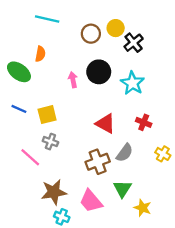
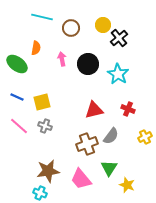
brown circle: (91, 34) -> (71, 28), moved
pink arrow: (73, 80) -> (62, 59), moved
red triangle: (105, 124) -> (94, 110), turned -42
yellow cross: (163, 154) -> (145, 137), turned 32
pink line: (30, 157) -> (19, 126), moved
cyan cross: (62, 217) -> (40, 193), moved

